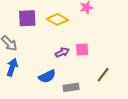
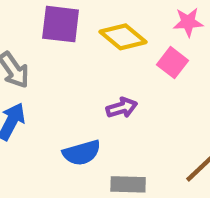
pink square: (82, 49) -> (173, 63), moved, turned 32

